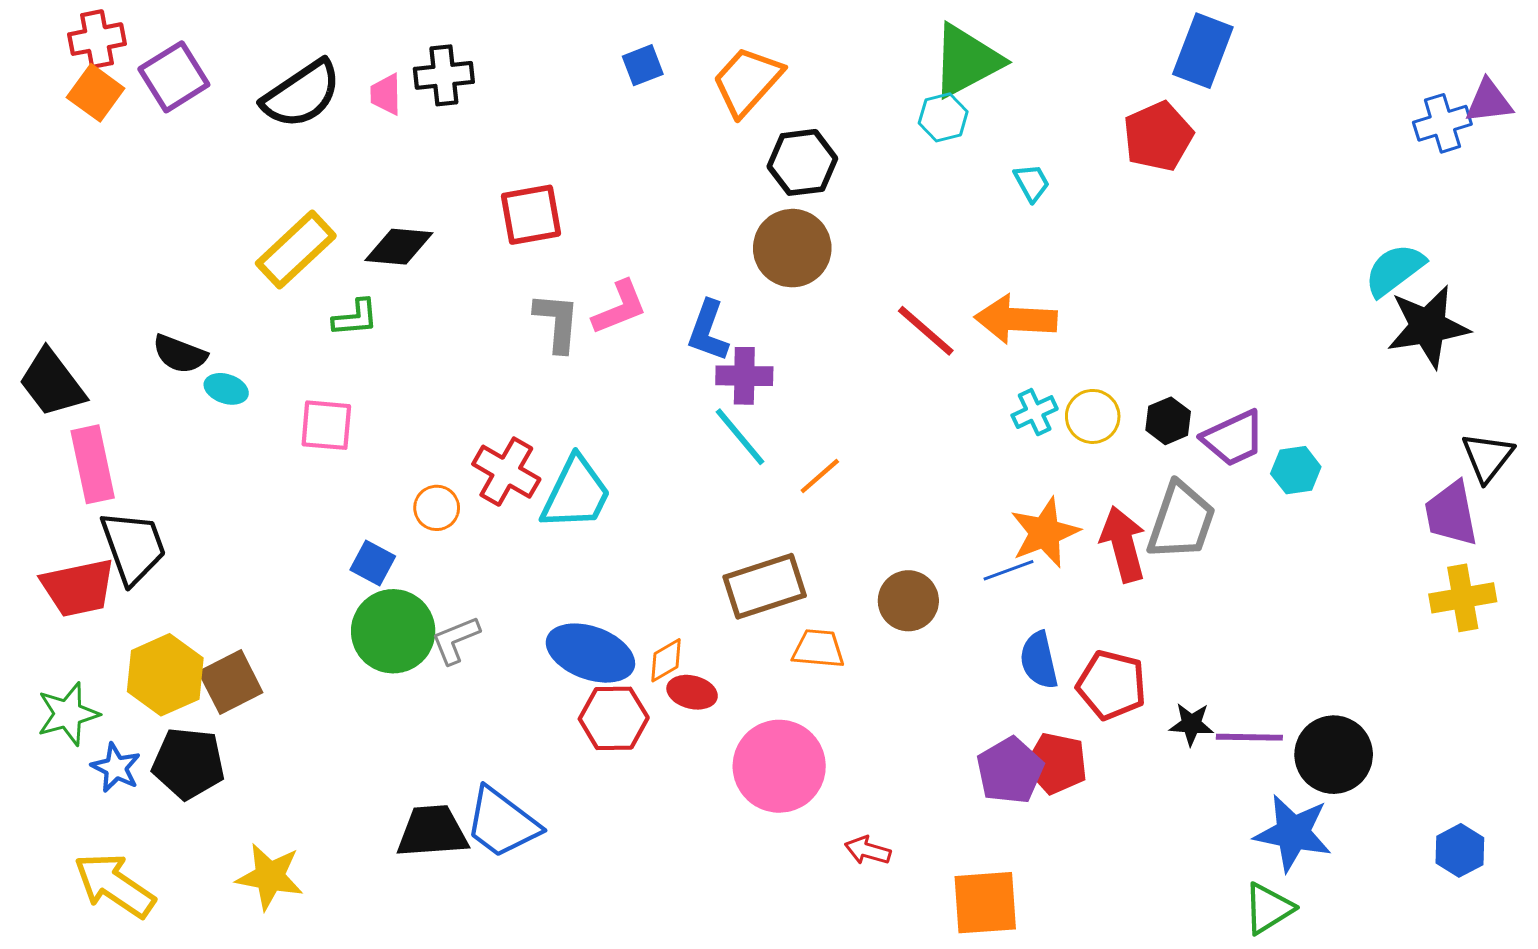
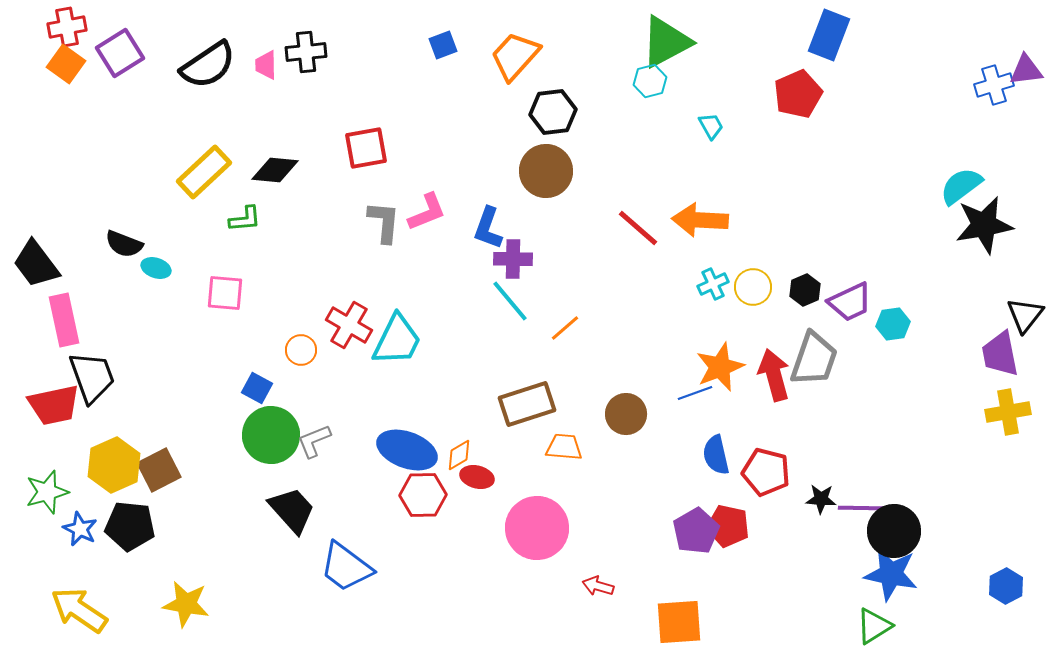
black circle: (1334, 755) -> (894, 531), moved
black trapezoid: (432, 832) -> (292, 510), moved, turned 52

